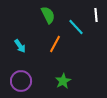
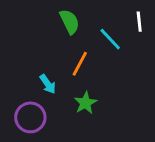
cyan arrow: (20, 46) -> (48, 84), moved
green star: (63, 81) -> (85, 103), moved

